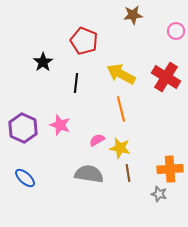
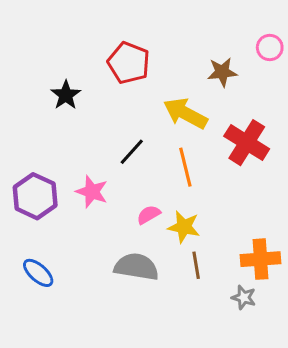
brown star: (133, 15) -> (222, 72), moved
red cross: (166, 77) -> (247, 143), moved
black line: (76, 83) -> (132, 152), moved, turned 36

